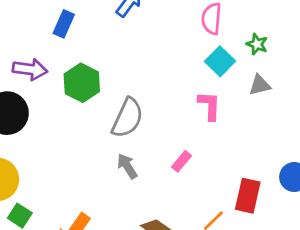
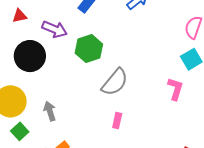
pink rectangle: (181, 161) -> (117, 121), moved, turned -42
gray arrow: (127, 166) -> (50, 111), moved

